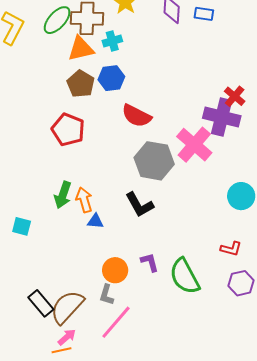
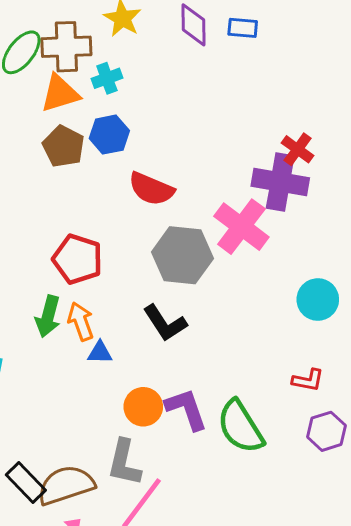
red pentagon: (68, 130) -> (78, 259), moved
purple L-shape: (150, 262) -> (186, 409), size x1.5
orange circle: (115, 270) -> (143, 407), moved
gray L-shape: (106, 295) -> (124, 463), size x1.5
brown semicircle: (67, 307) -> (66, 485), turned 33

